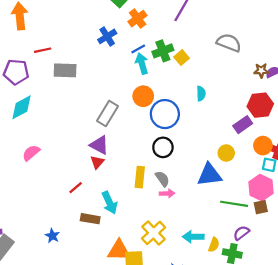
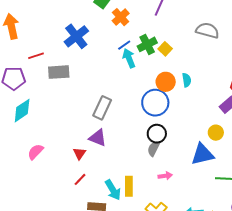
blue cross: (107, 36) -> (76, 36), moved, size x1.4
orange circle: (143, 96) -> (166, 82), moved
red triangle: (97, 162) -> (79, 153), moved
yellow rectangle: (140, 177) -> (129, 186), moved
gray semicircle: (162, 179) -> (154, 149), moved, turned -112

